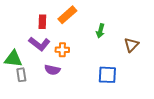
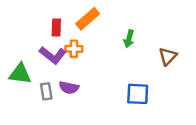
orange cross: (62, 50) -> (74, 49), moved
gray rectangle: (21, 75) -> (46, 91), moved

